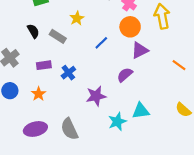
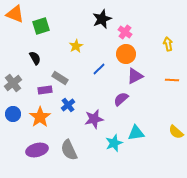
yellow arrow: (162, 16) -> (168, 44), moved, size x0.6
gray rectangle: (58, 36) -> (60, 78), moved
orange line: (179, 65) -> (172, 80), moved, turned -32
blue cross: (68, 73) -> (68, 105), moved
orange star: (39, 94) -> (40, 117), size x1.5

